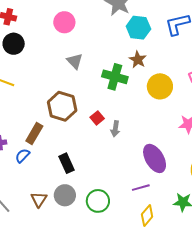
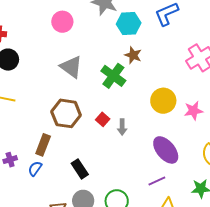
pink circle: (64, 22) -> (62, 22), moved
gray triangle: (75, 61) -> (71, 67), size x1.4
green cross: (115, 77) -> (113, 76), turned 30
yellow circle: (160, 86) -> (163, 101), moved

